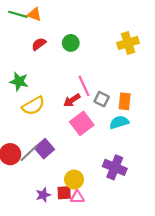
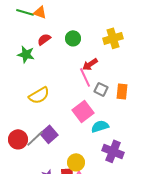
yellow cross: (128, 43) -> (113, 38), moved
green star: (19, 81) -> (26, 54), moved
red arrow: (72, 100) -> (90, 64), moved
cyan semicircle: (119, 122) -> (100, 126), moved

